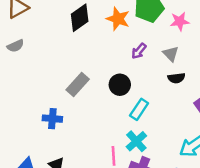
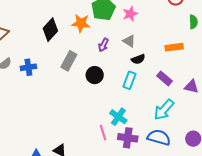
gray rectangle: (78, 84) -> (69, 61), moved
cyan rectangle: (139, 109) -> (129, 80), moved
blue cross: (52, 119) -> (28, 67), moved

